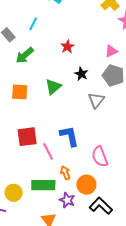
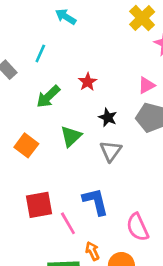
green arrow: (25, 55) -> (48, 97), moved
orange square: (20, 92) -> (26, 145), turned 36
gray triangle: (96, 100) -> (111, 151), moved

